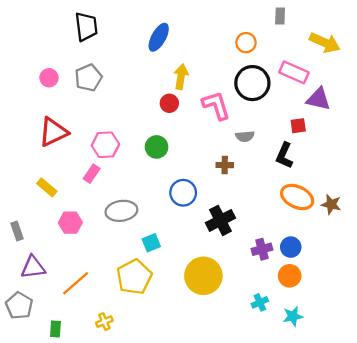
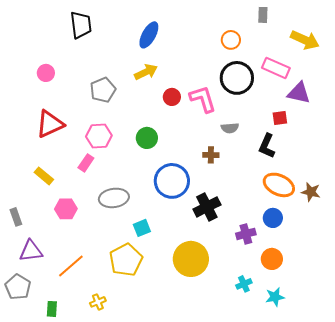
yellow arrow: (181, 77) -> (146, 72), moved, turned 55
gray pentagon: (88, 78) -> (103, 90), moved
red circle: (169, 103) -> (172, 97), moved
blue circle: (183, 193) -> (172, 181), size x1.4
blue circle: (291, 247) -> (273, 218), moved

